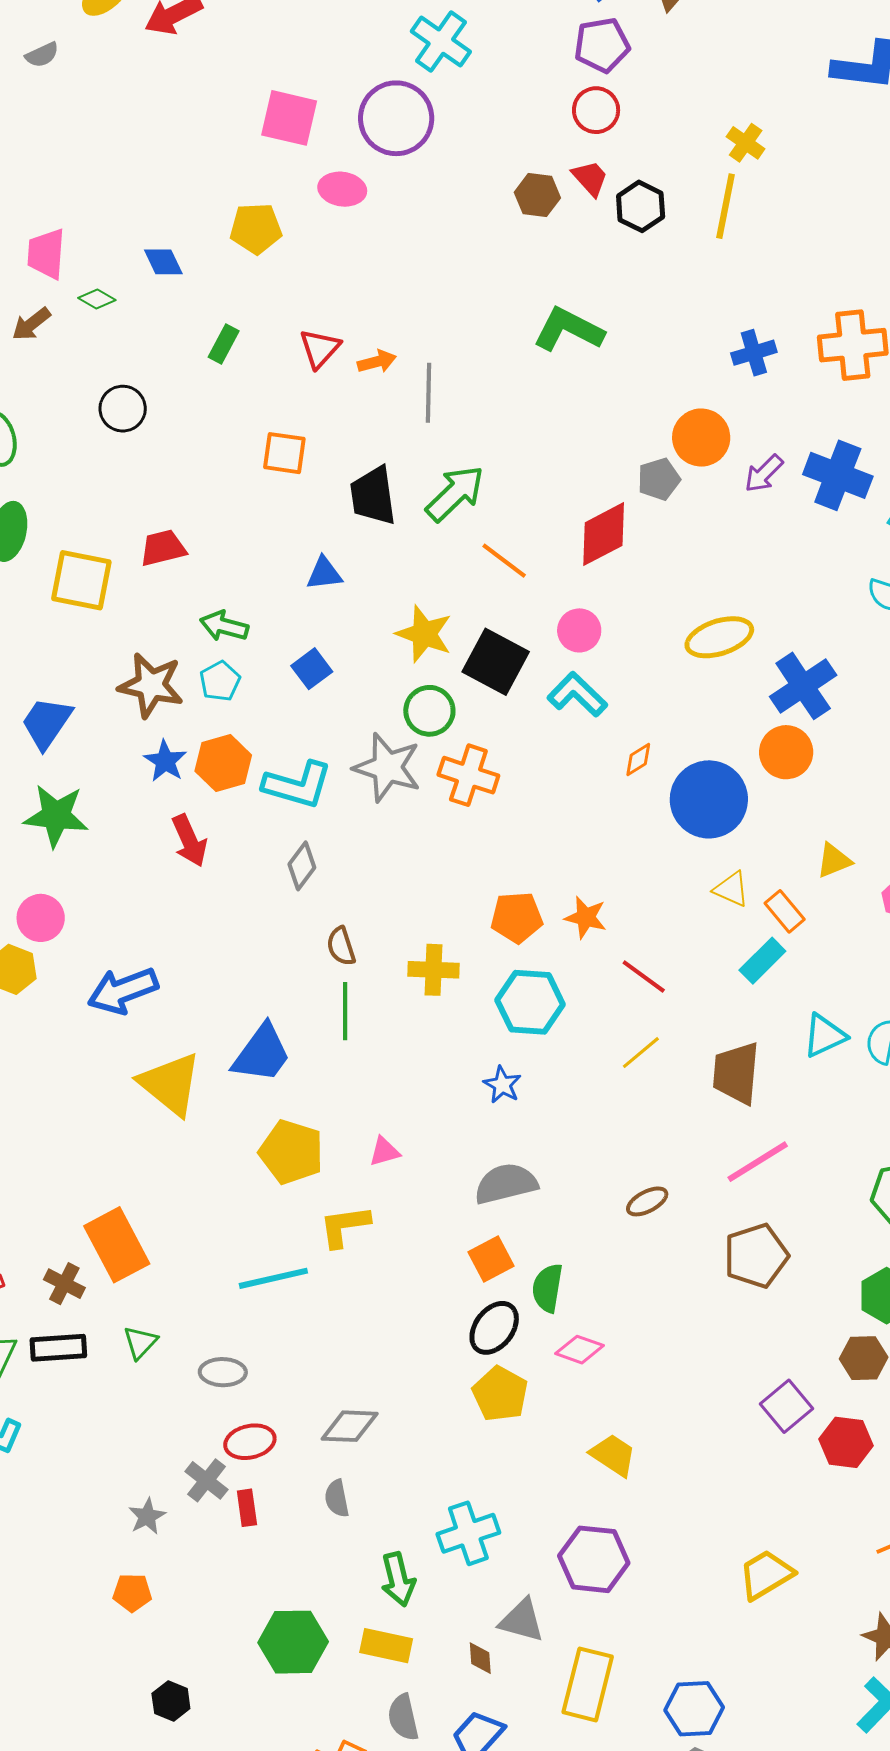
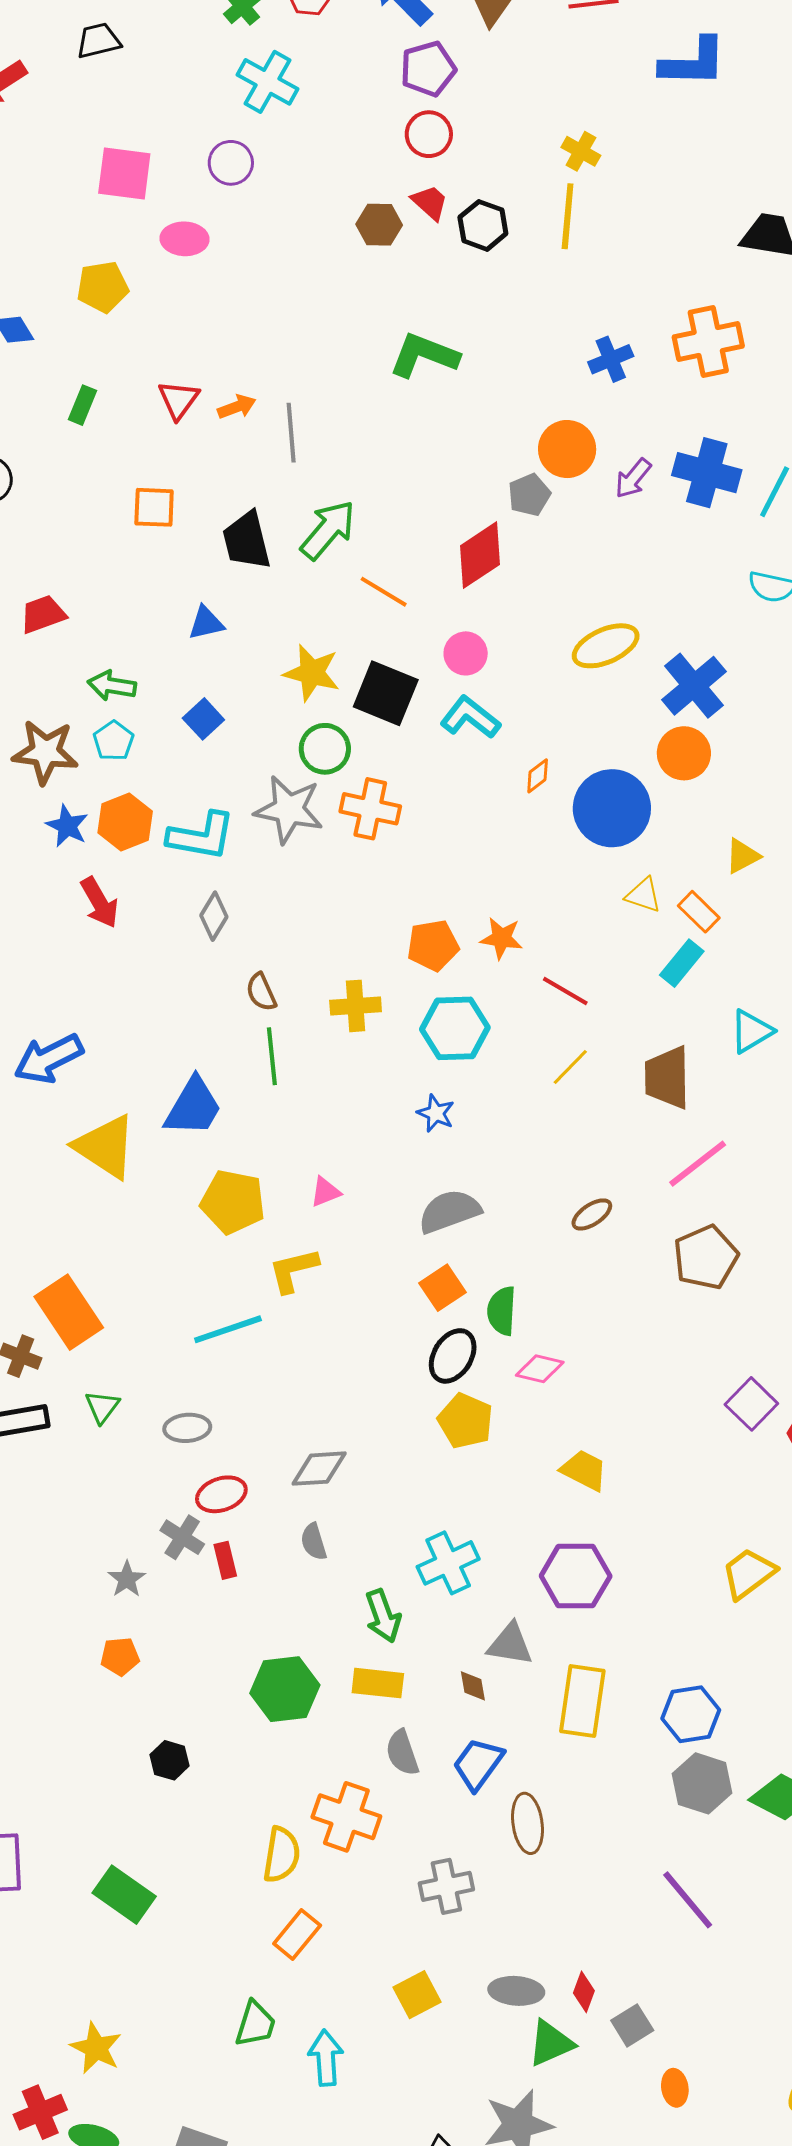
purple circle: (396, 118) -> (231, 163), size x0.6

